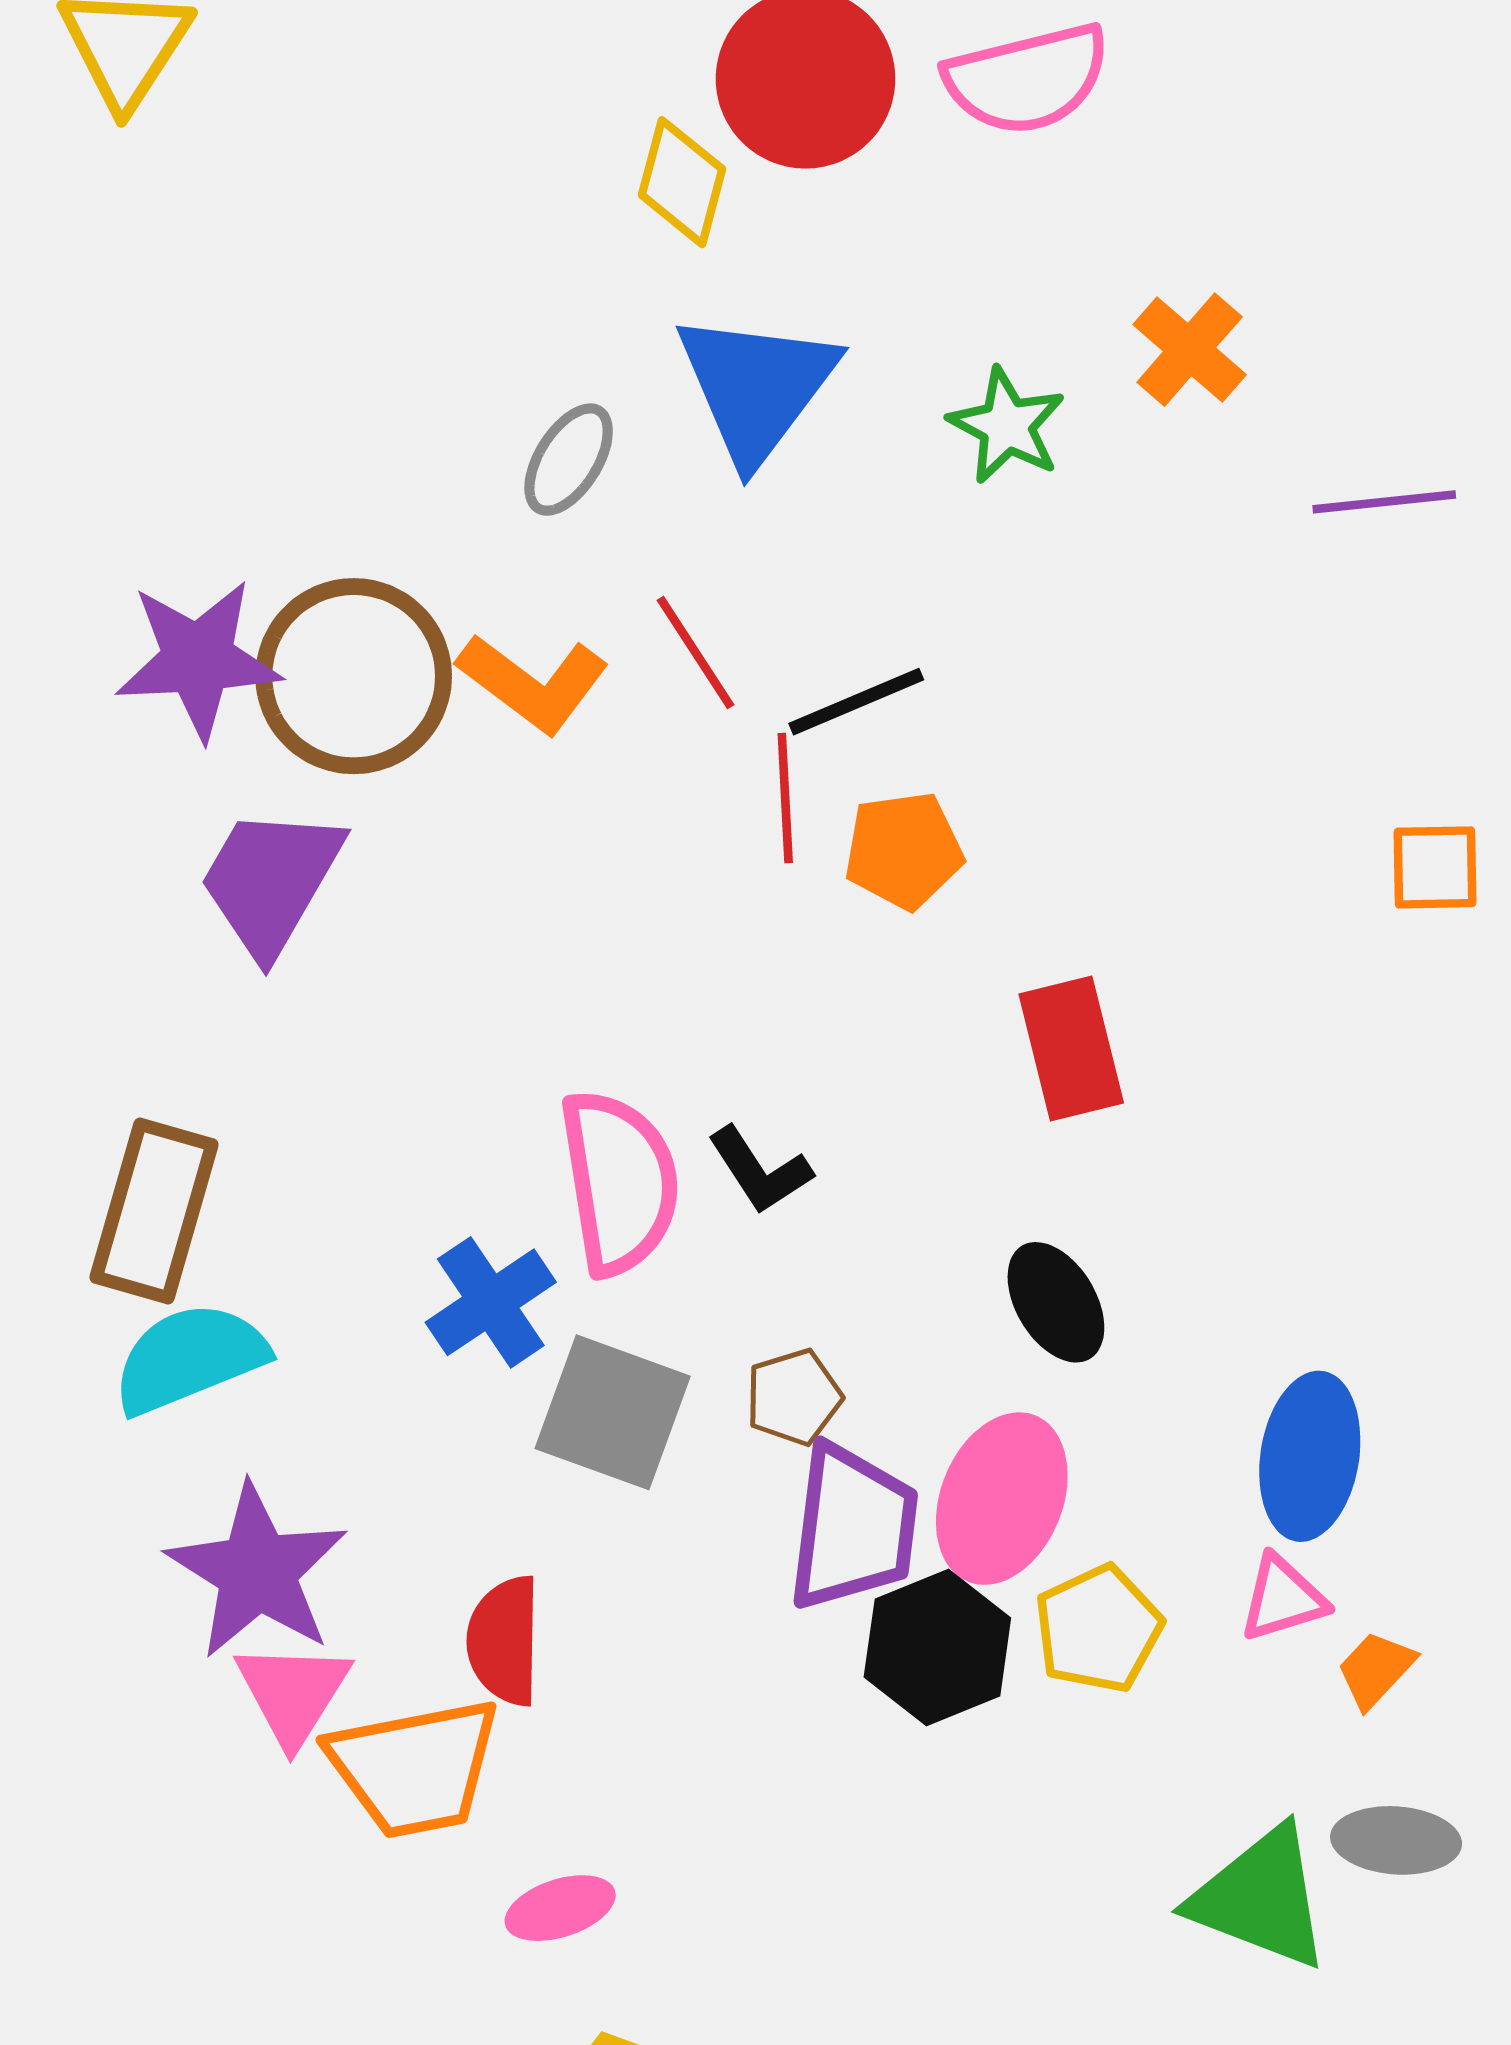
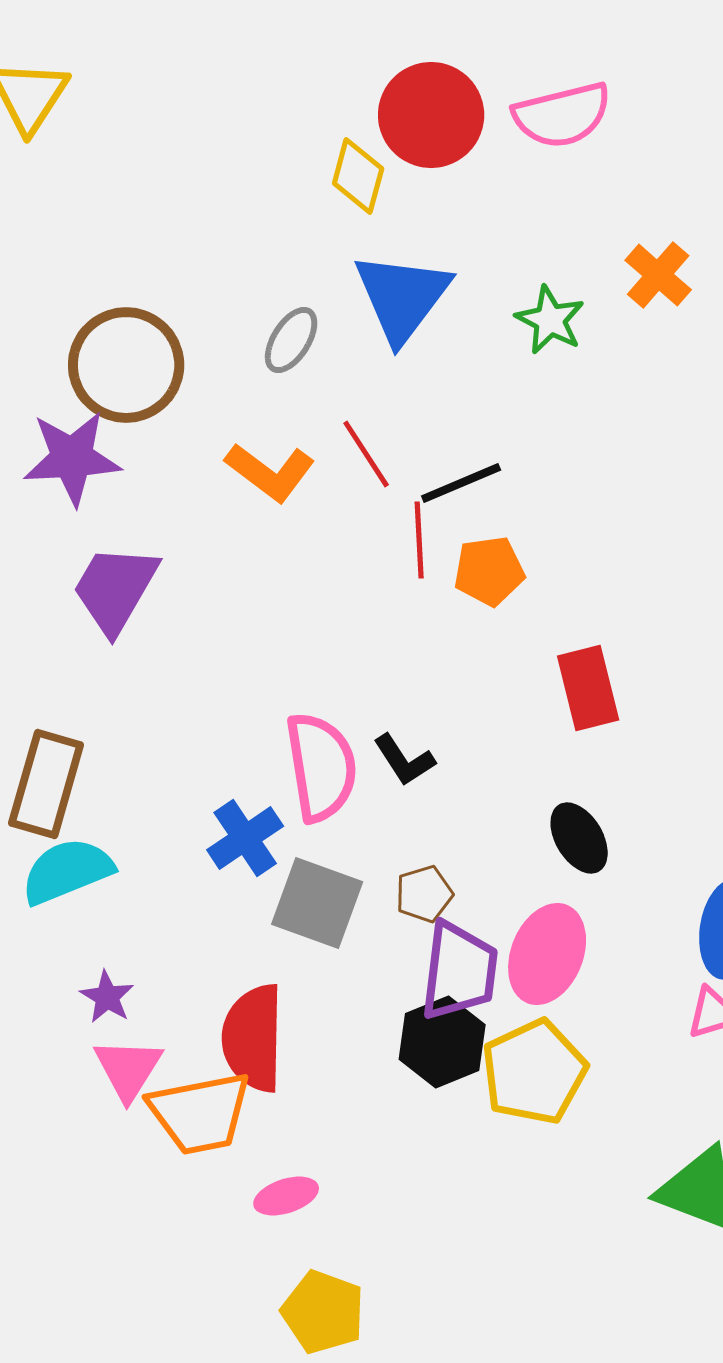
brown circle: (354, 676) -> (126, 365), moved
purple star: (257, 1571) -> (107, 997), size x0.5
yellow pentagon: (1098, 1629) -> (534, 1072), moved, size x1.4
red semicircle: (504, 1641) -> (253, 1038), size x1.4
black hexagon: (937, 1647) -> (442, 1042), moved

